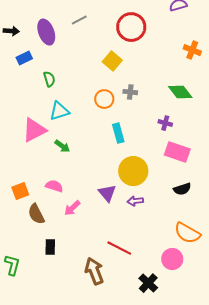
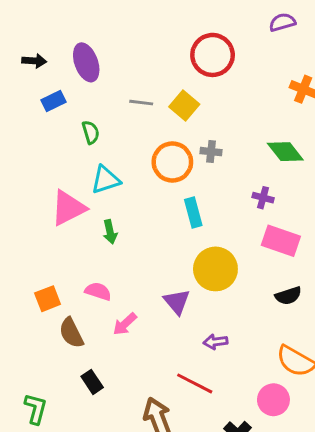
gray line: (79, 20) -> (141, 103), moved, turned 35
orange circle: (104, 99) -> (172, 162), size x1.4
green arrow: (62, 146) -> (110, 232), turned 42
purple arrow: (135, 201) -> (215, 342), moved
black rectangle: (50, 247) -> (92, 382), turned -35

